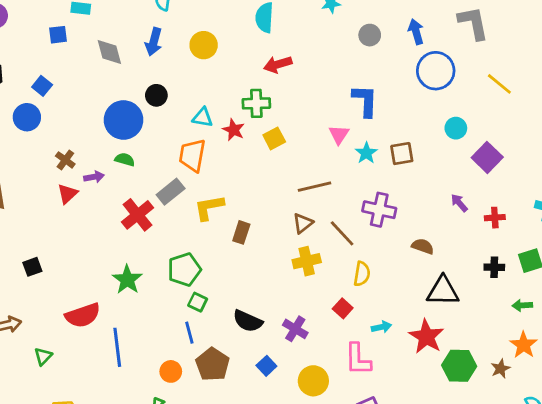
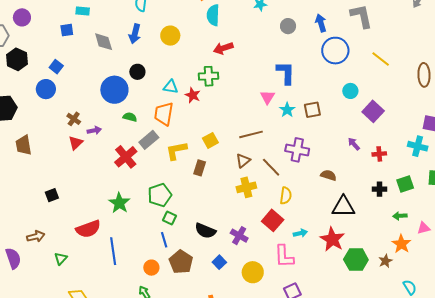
yellow square: (274, 138) -> (210, 140), moved
green semicircle: (125, 160) -> (130, 117), moved
red square: (343, 308) -> (273, 220), size x1.5

